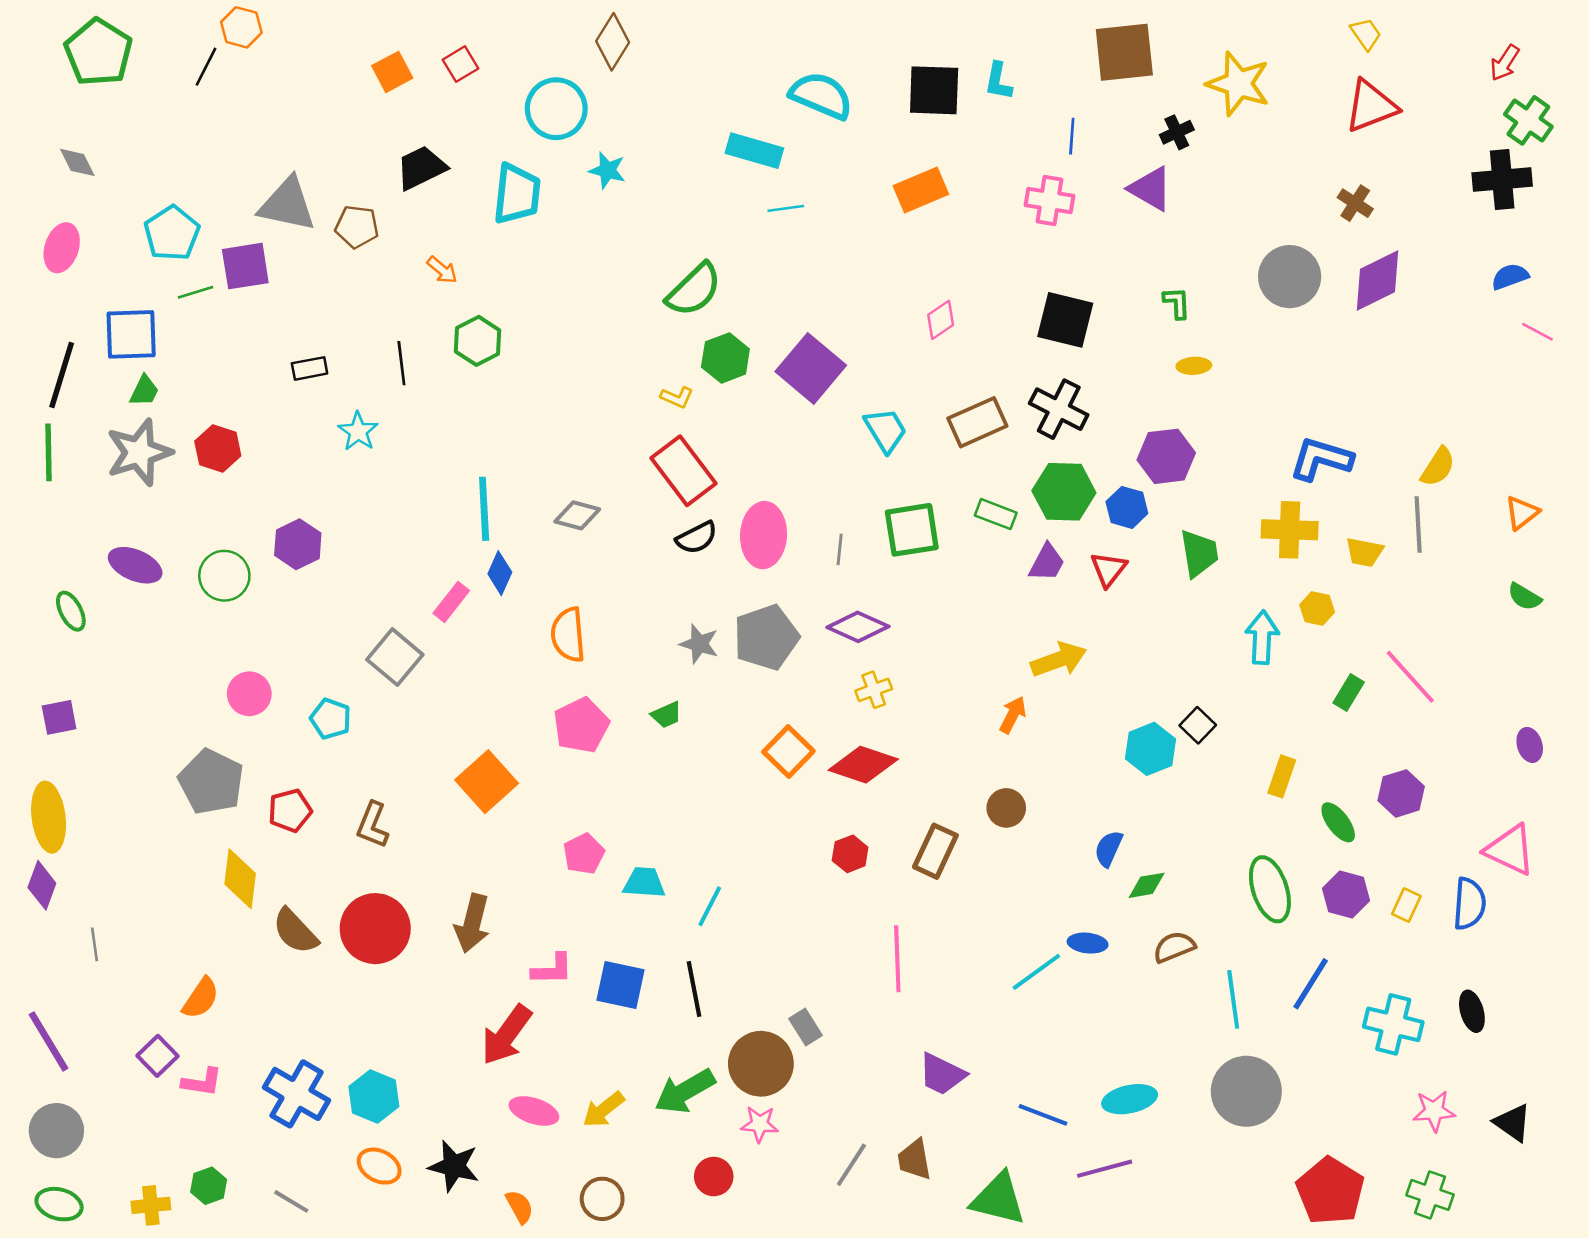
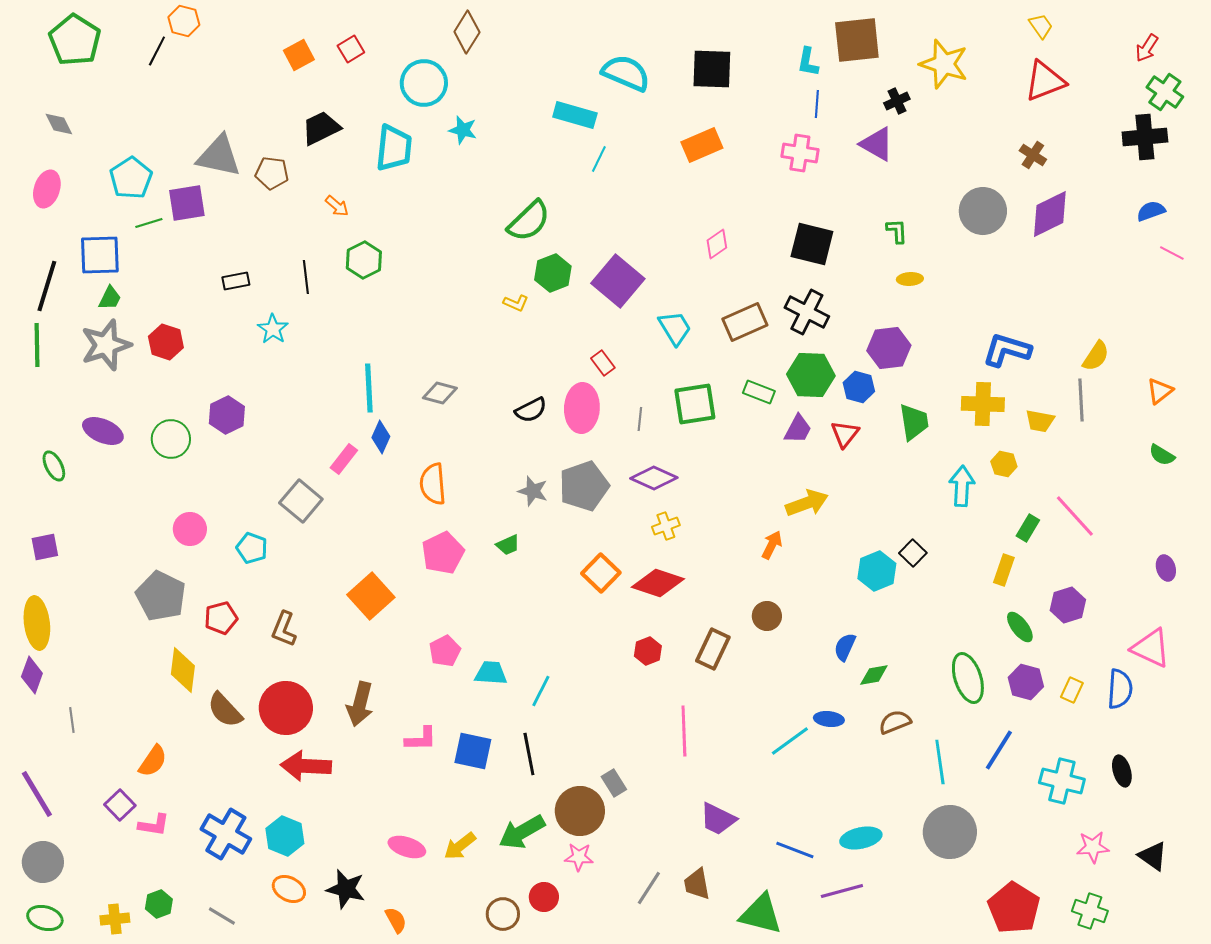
cyan L-shape: (998, 81) -> (808, 62), moved
cyan line: (786, 208) -> (599, 159), turned -56
red rectangle: (684, 471) -> (603, 363), moved, size x0.5
yellow rectangle: (1282, 776) -> (1004, 570), moved
red arrow: (506, 1035) -> (306, 766), moved, turned 57
brown circle: (602, 1199) -> (503, 914), moved

